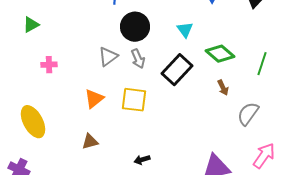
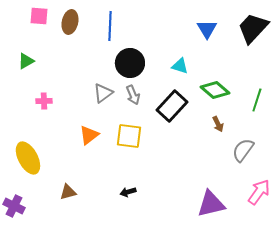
cyan triangle: (185, 30) -> (180, 66), turned -36
brown triangle: (90, 142) -> (68, 192), moved
black arrow: (142, 160) -> (128, 192), moved

